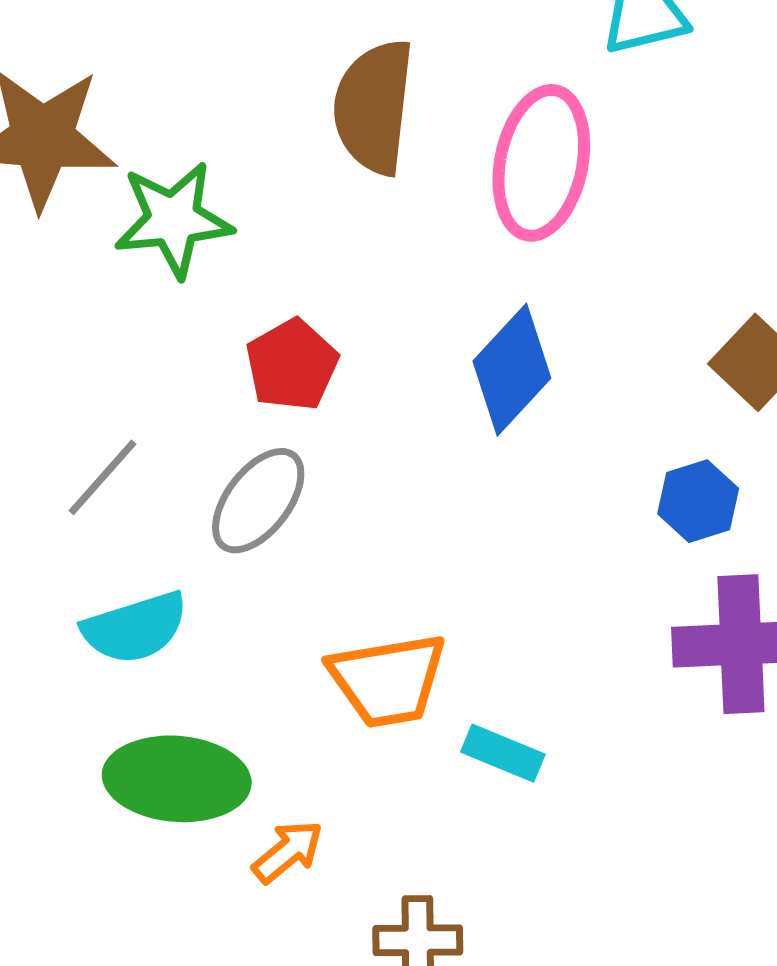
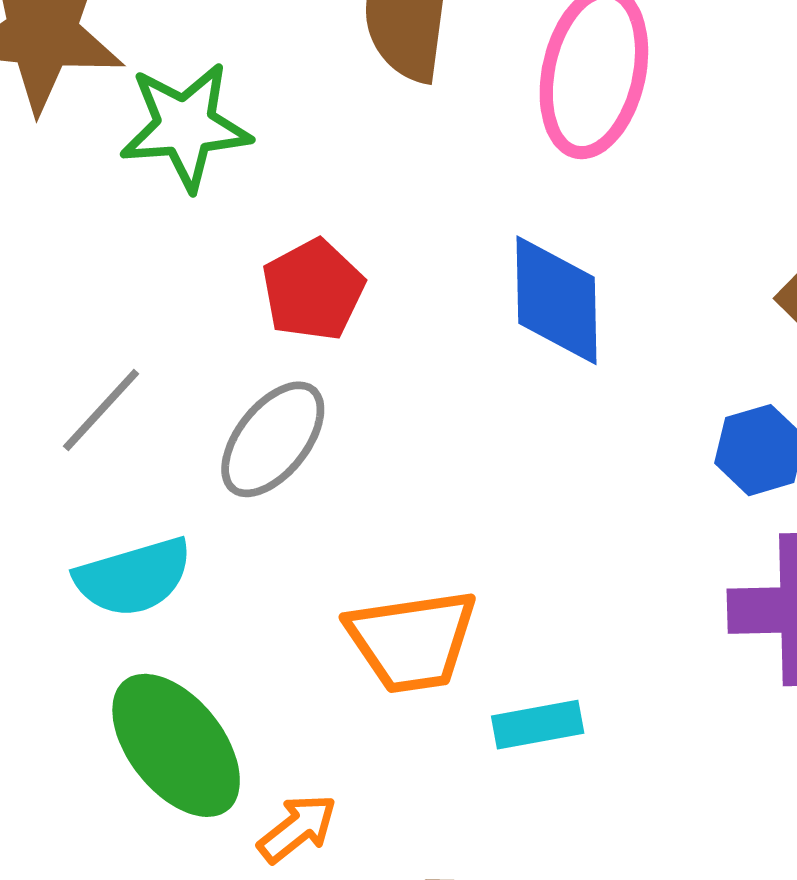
blue diamond: (512, 370) -> (557, 300), turned -45
cyan rectangle: (503, 753) -> (538, 725), turned -34
green ellipse: (177, 779) -> (176, 745), turned 46

